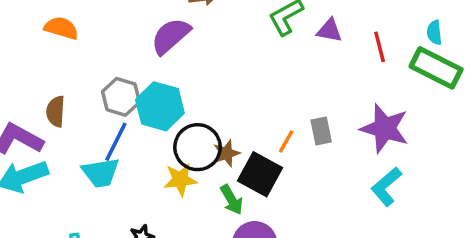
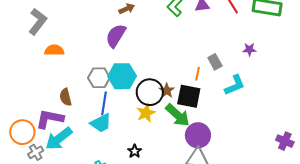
purple star: (385, 128) -> (249, 49), size x0.5
cyan L-shape: (386, 187) -> (235, 85), moved, turned -145
green arrow: (232, 200) -> (178, 115), size x1.5

